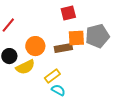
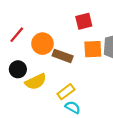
orange circle: (35, 46) -> (42, 44), moved
brown rectangle: (63, 48) -> (63, 56), moved, turned 30

